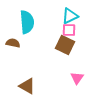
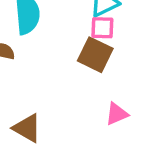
pink triangle: (77, 78) -> (117, 114), turned 32

